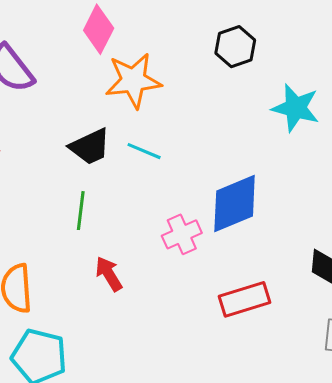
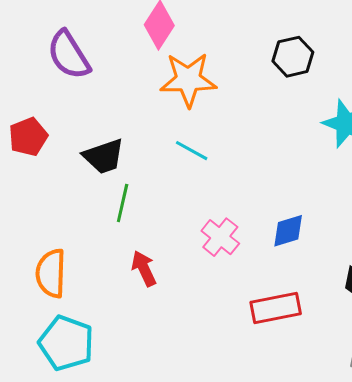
black trapezoid: (90, 147) -> (104, 156), moved
blue diamond: (235, 204) -> (288, 231), moved, size x0.6
pink cross: (182, 234) -> (220, 237), turned -33

